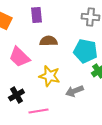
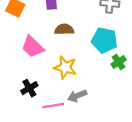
gray arrow: (74, 91) -> (77, 96), moved

